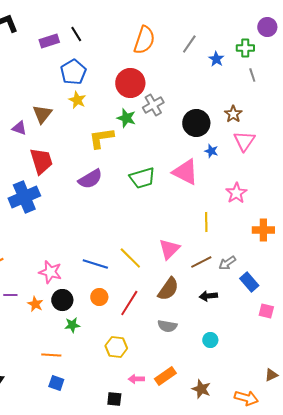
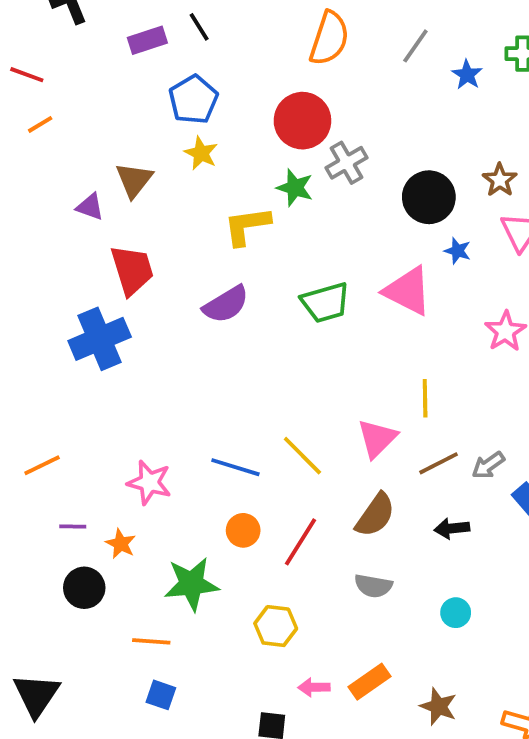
yellow line: (206, 222) -> (425, 398), moved
black circle: (62, 300) -> (84, 588), moved
green star: (72, 325) -> (191, 584), size x1.8

